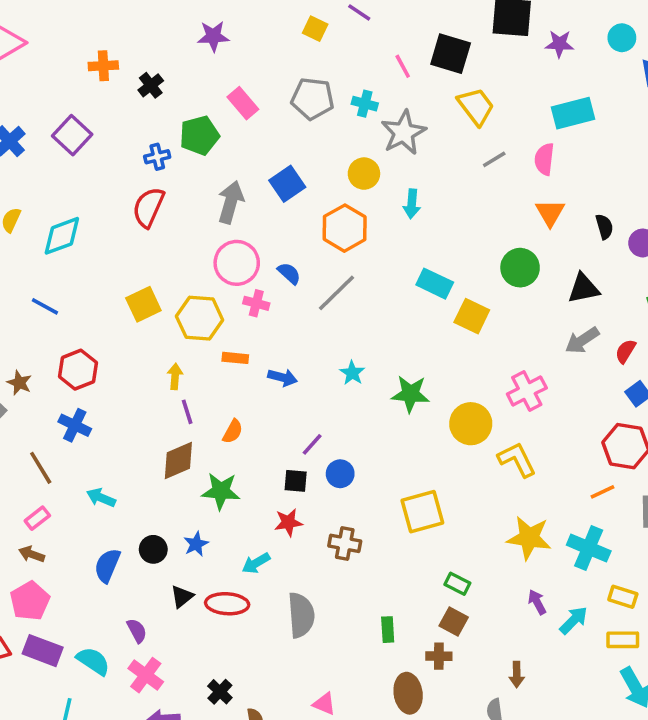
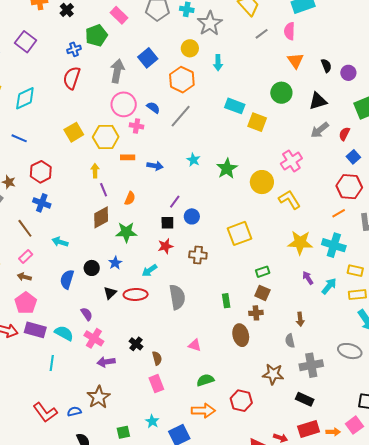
green star: (410, 394) -> (227, 168), turned -30
green rectangle: (457, 584) -> (263, 272), turned -40

